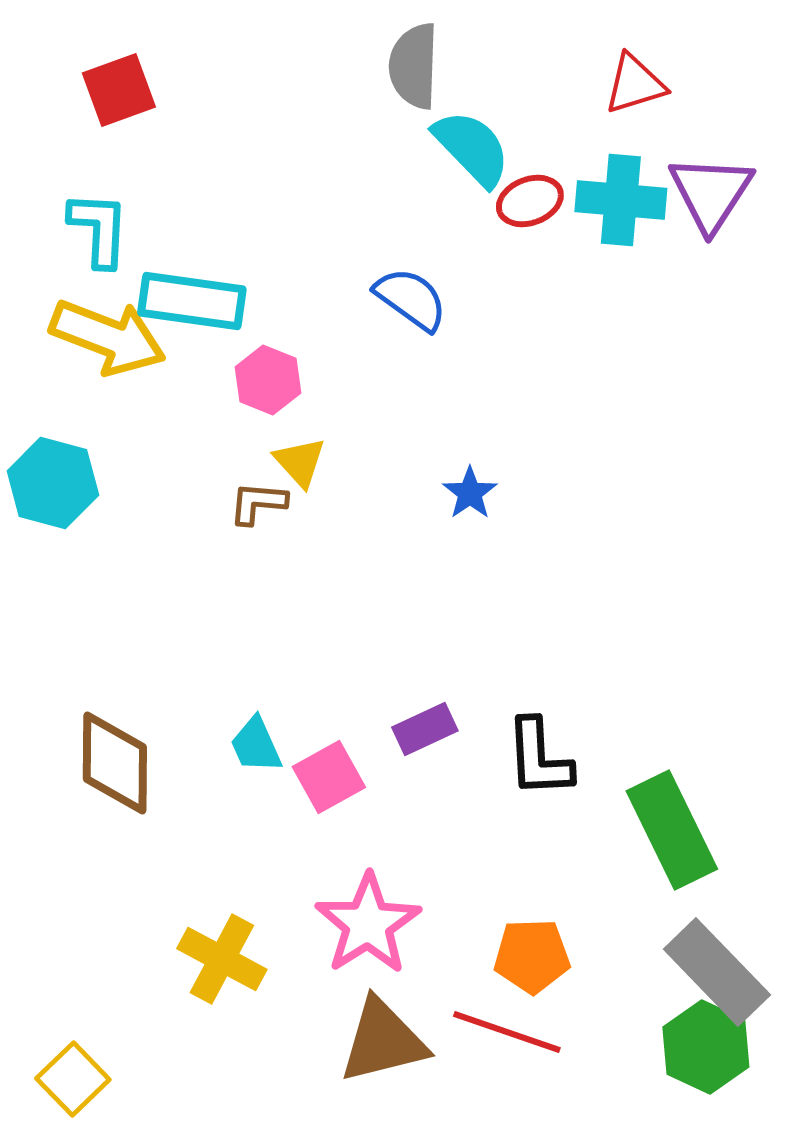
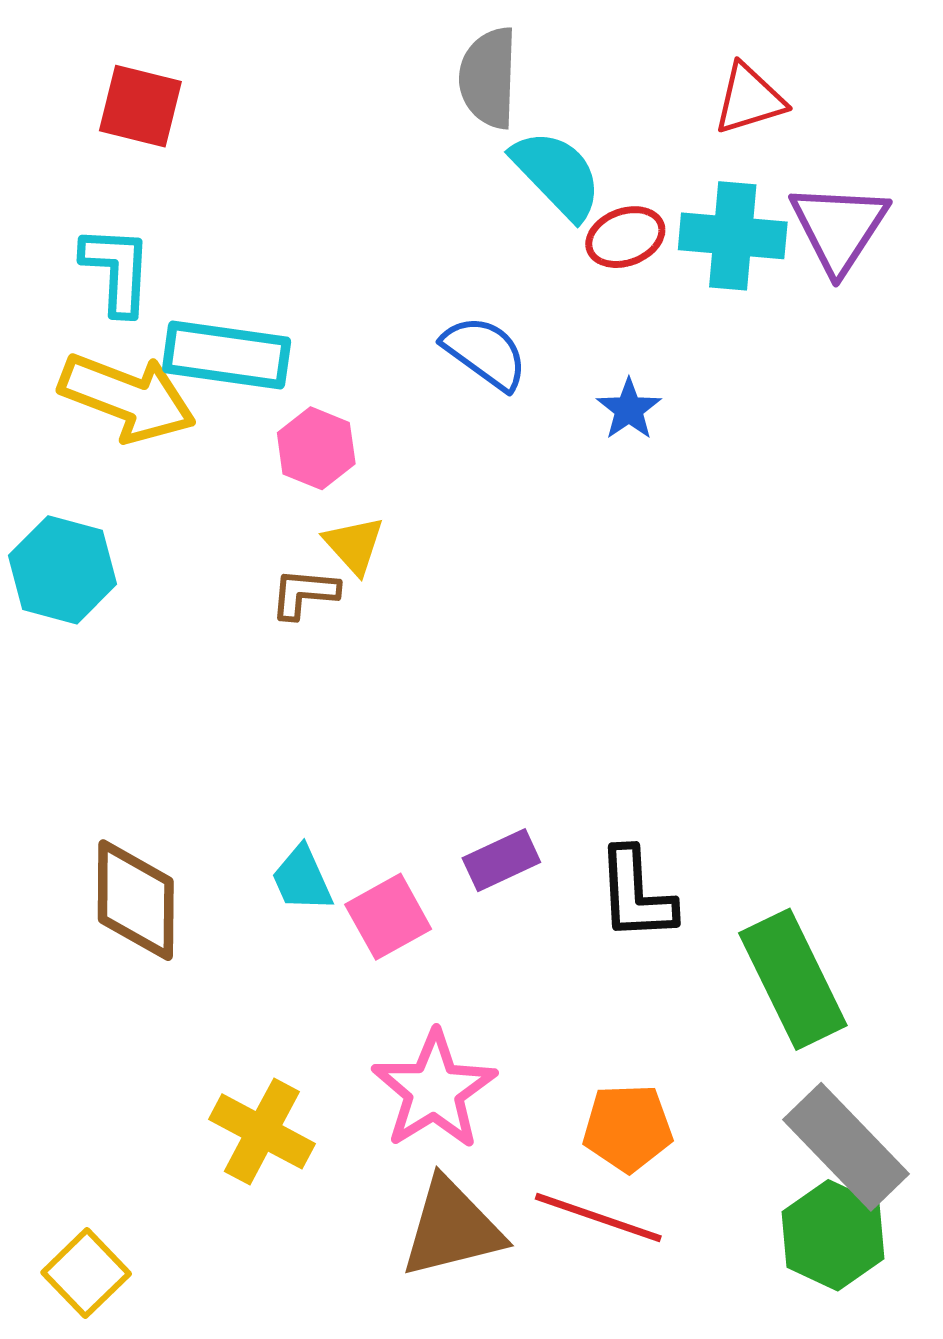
red square: (119, 90) -> (140, 106), turned 34
blue star: (470, 493) -> (629, 409), moved

